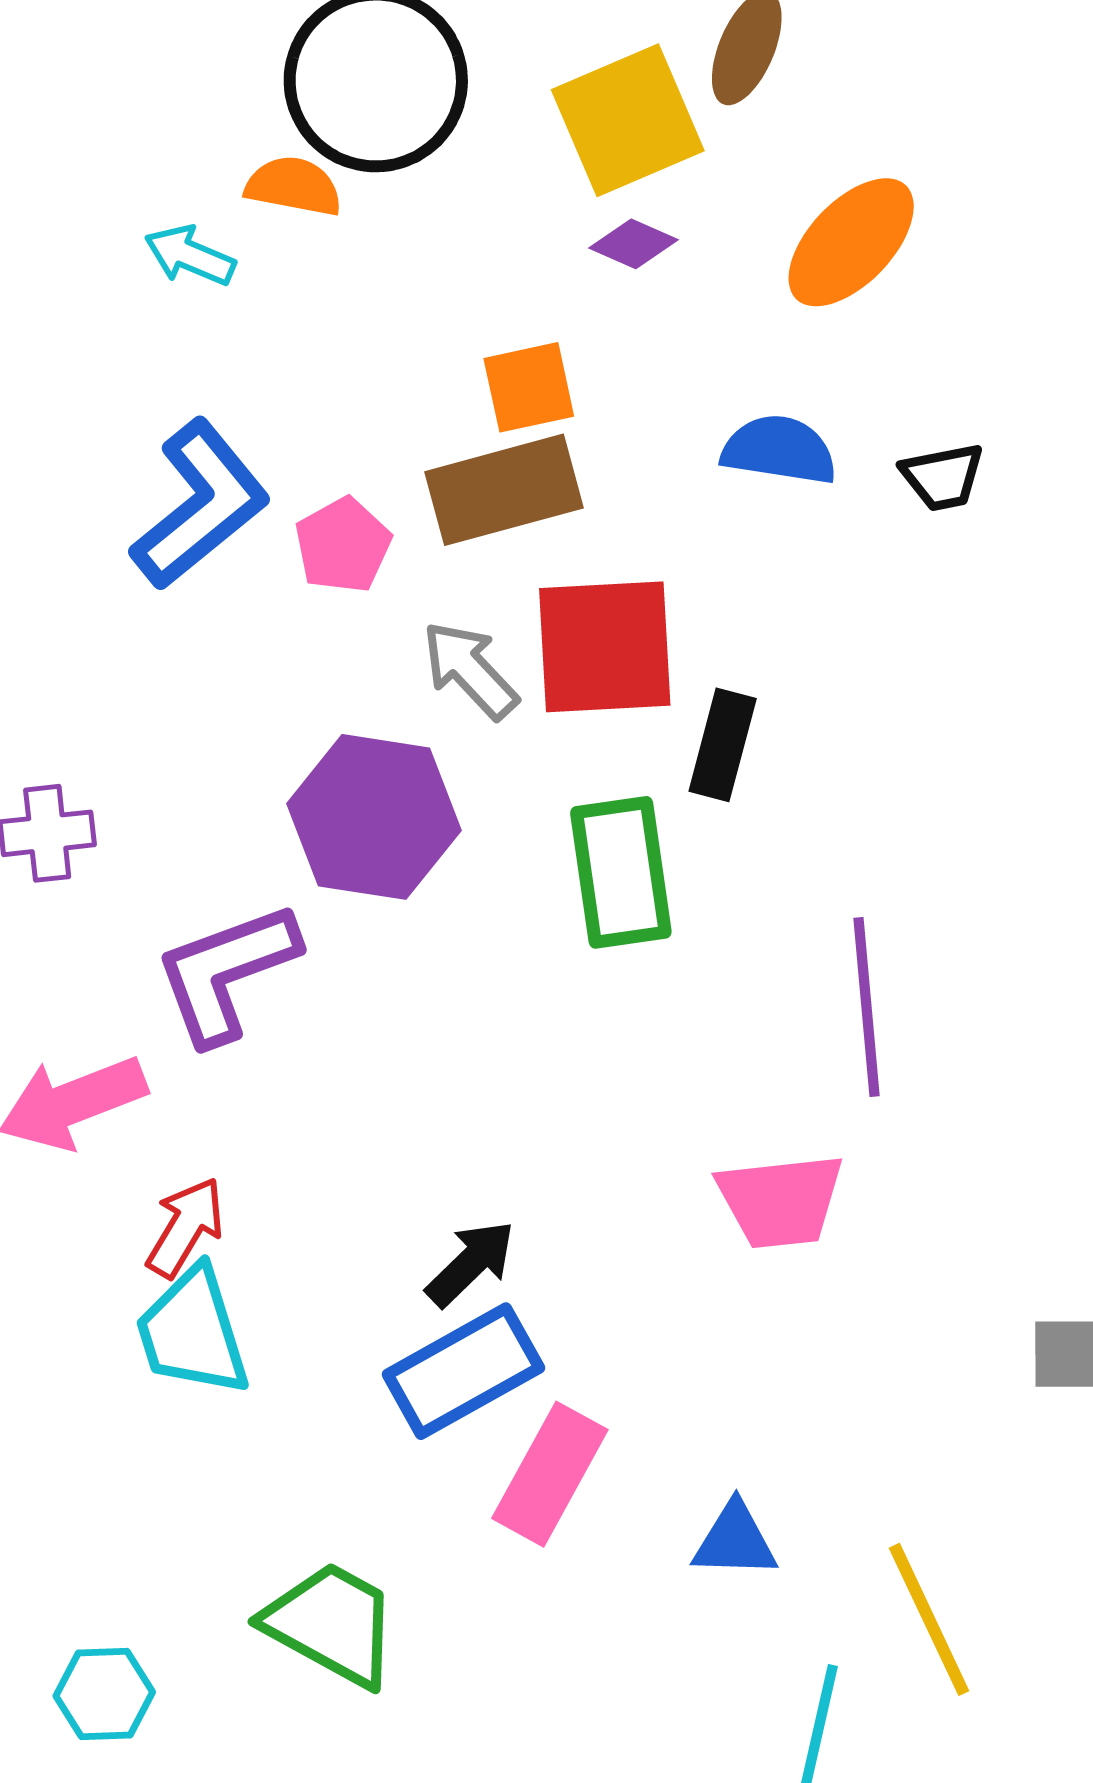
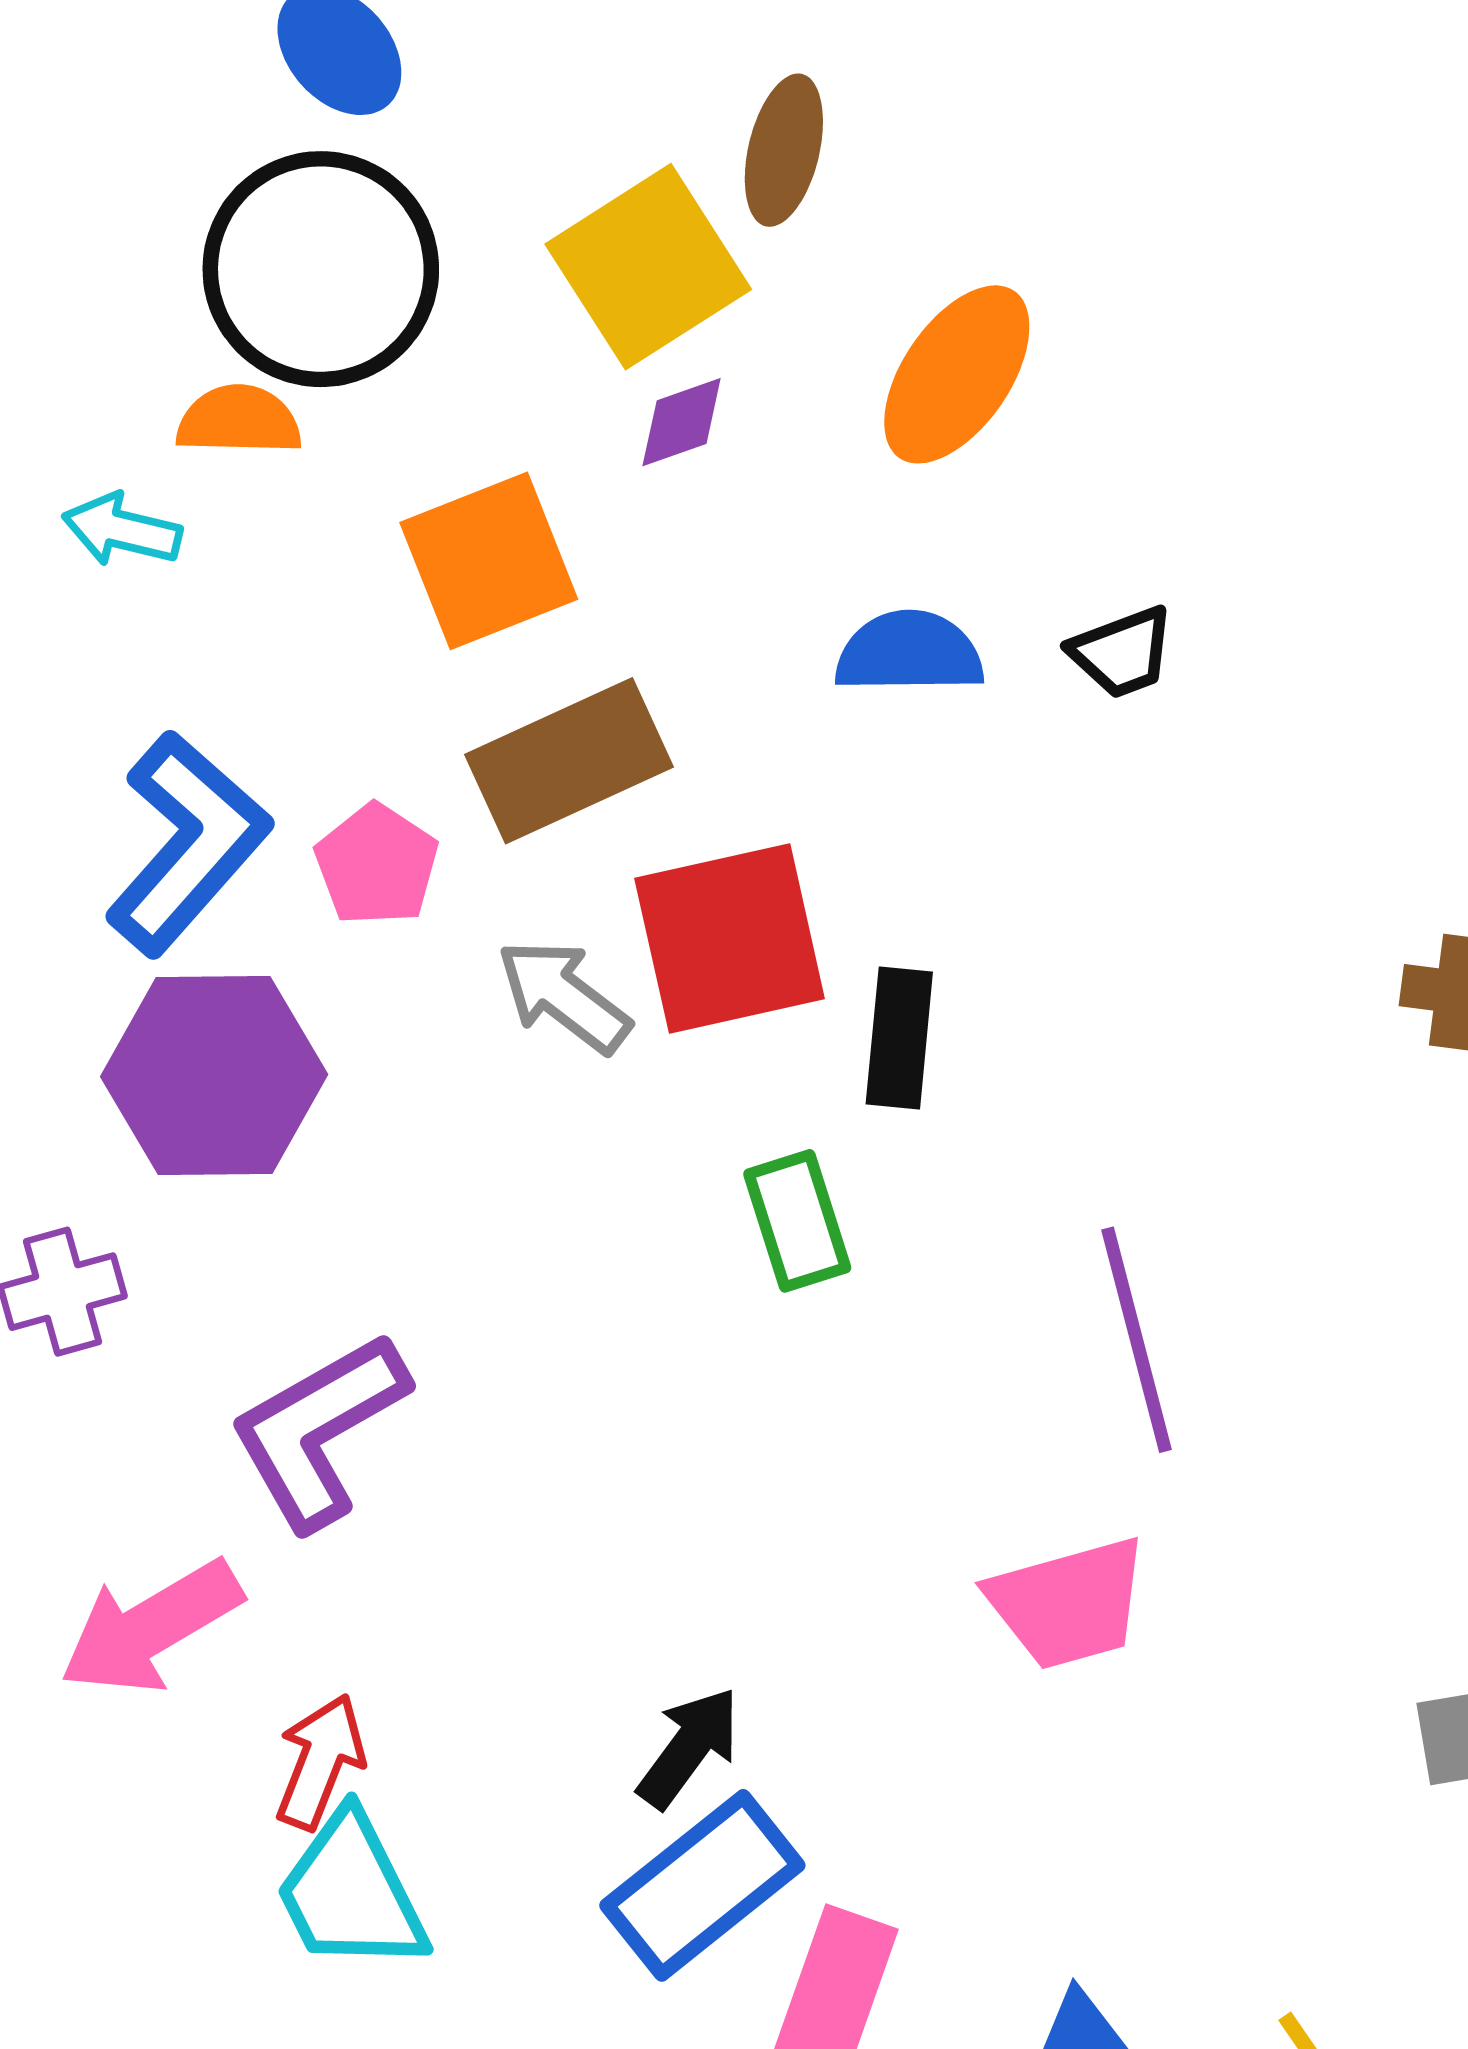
purple diamond: (634, 244) -> (682, 422), turned -34
orange square: (529, 387) -> (489, 561), moved, size x1.4
purple hexagon: (374, 817) -> (214, 1075), moved
green rectangle: (621, 872) -> (797, 1221), size x0.7

